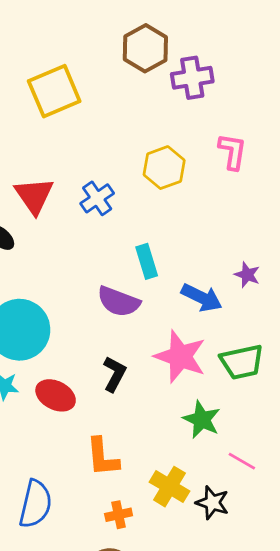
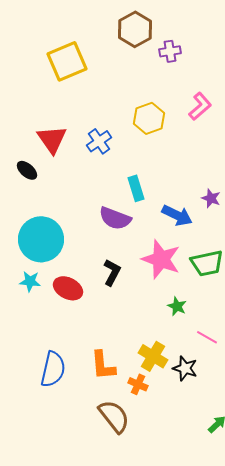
purple cross: (192, 78) -> (170, 51), size x0.7
pink L-shape: (232, 151) -> (200, 106), turned 40
green star: (202, 420) -> (177, 306), size x0.7
orange L-shape: (102, 457) -> (103, 365), moved
orange cross: (119, 515) -> (138, 384), moved, turned 36

